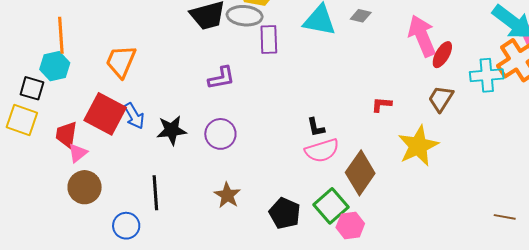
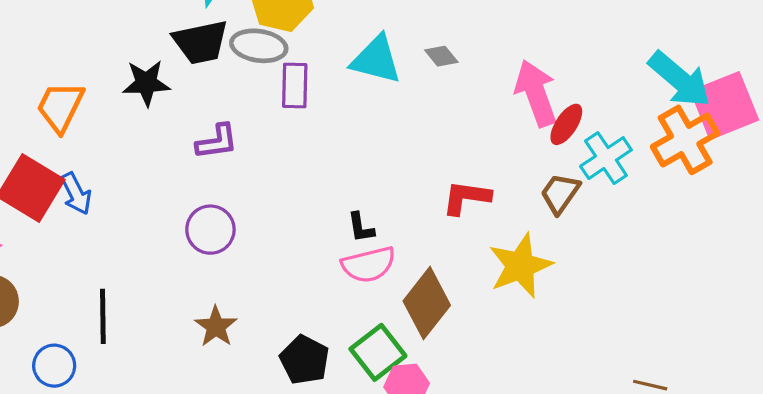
gray diamond: (361, 16) -> (441, 56), turned 35
cyan cross: (487, 75) -> (606, 158), moved, turned -32
red L-shape: (382, 105) -> (466, 198), size x1.5
black star: (172, 130) -> (146, 83), moved

